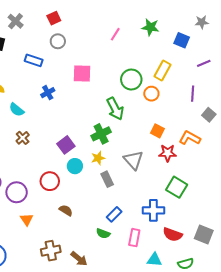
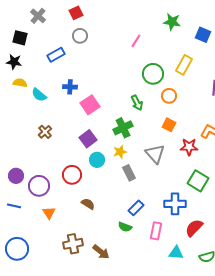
pink line: (115, 34) -> (136, 41), moved
blue rectangle: (34, 60) -> (56, 55), turned -48
pink square: (82, 73) -> (90, 105), moved, turned -36
blue cross: (48, 93) -> (70, 87), turned 32
orange circle: (151, 94) -> (169, 96), moved
green arrow: (115, 109) -> (137, 103), size x0.7
cyan semicircle: (17, 110) -> (39, 95), moved
orange square: (157, 131) -> (169, 125), moved
red semicircle: (173, 235) -> (194, 228), turned 114

